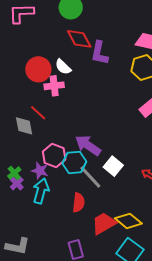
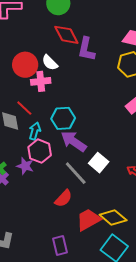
cyan hexagon: (74, 162) -> (63, 118), moved
cyan arrow: (41, 191) -> (35, 131), moved, size x0.7
red semicircle: (79, 203) -> (63, 198), turned 36

